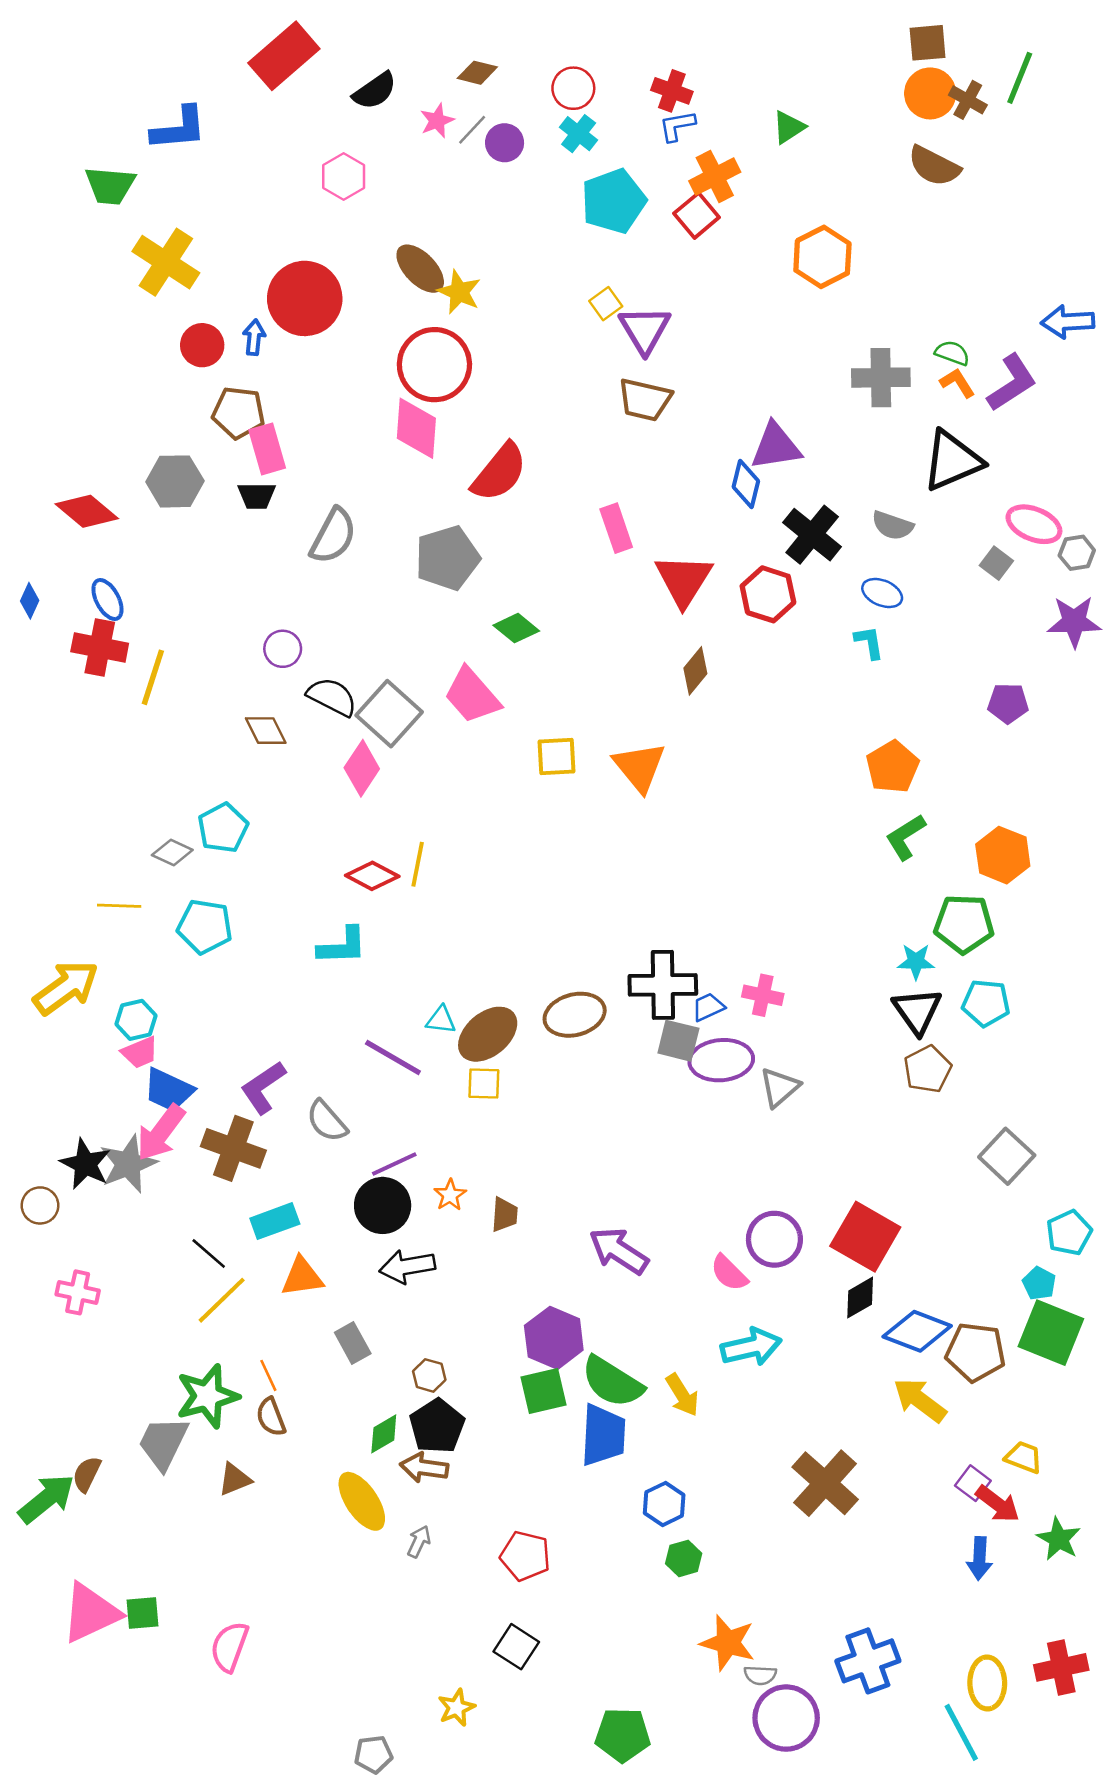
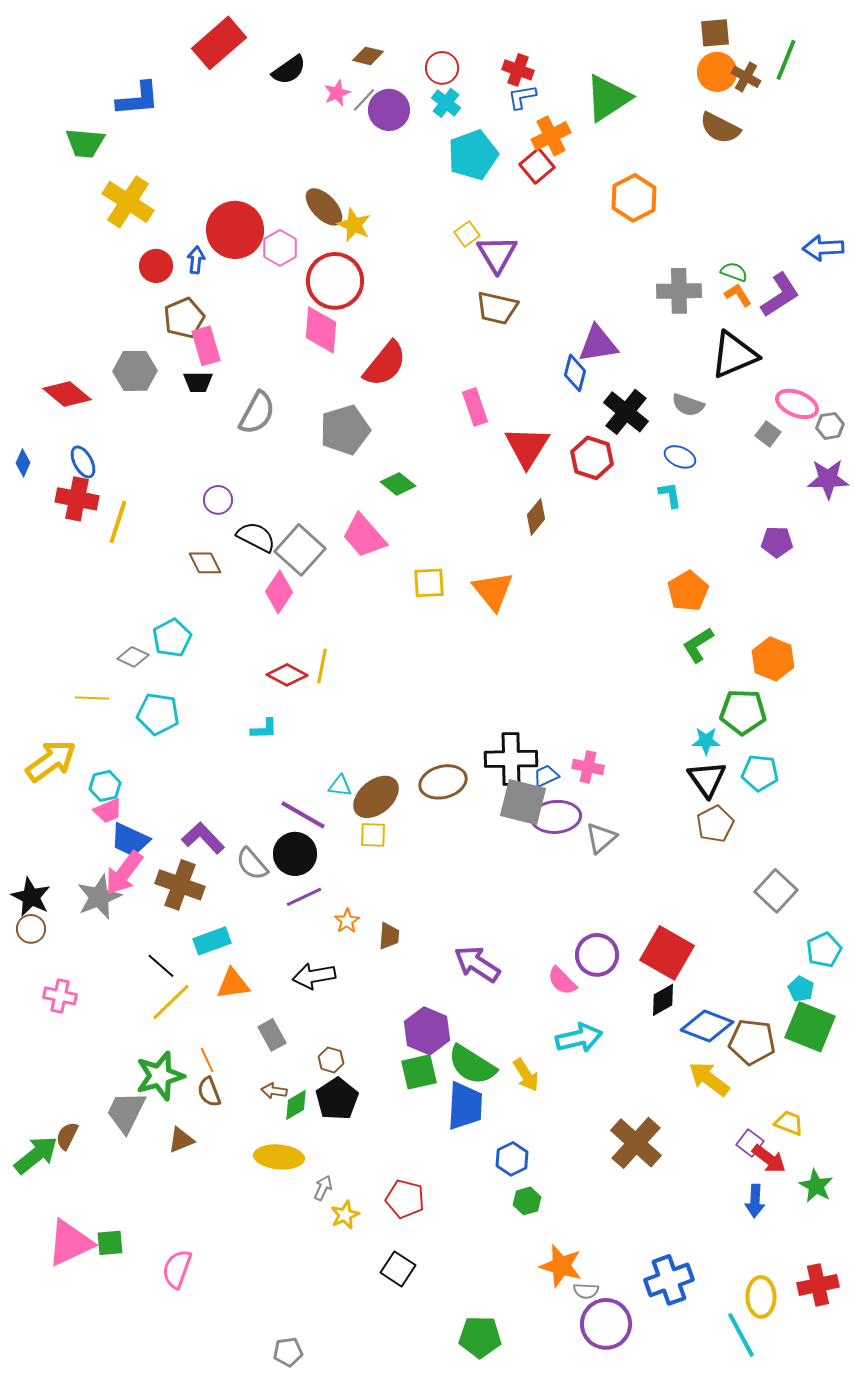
green triangle: (789, 127) -> (608, 98), size x1.8
purple circle: (505, 143) -> (389, 110), size x1.4
pink hexagon: (344, 176) -> (280, 248), moved
brown pentagon: (239, 413) -> (184, 318), turned -30
cyan L-shape: (342, 946) -> (264, 729), size x0.7
gray square: (678, 1041) -> (523, 802), size x1.4
purple L-shape: (263, 1087) -> (203, 838), turned 81
black star: (85, 1164) -> (31, 897), moved
black circle: (383, 1205) -> (295, 854), moved
brown arrow: (424, 1468) -> (274, 1091), moved, size x0.7
yellow ellipse: (362, 1501) -> (279, 1157), turned -51
yellow star: (457, 1708) -> (345, 1215), moved

